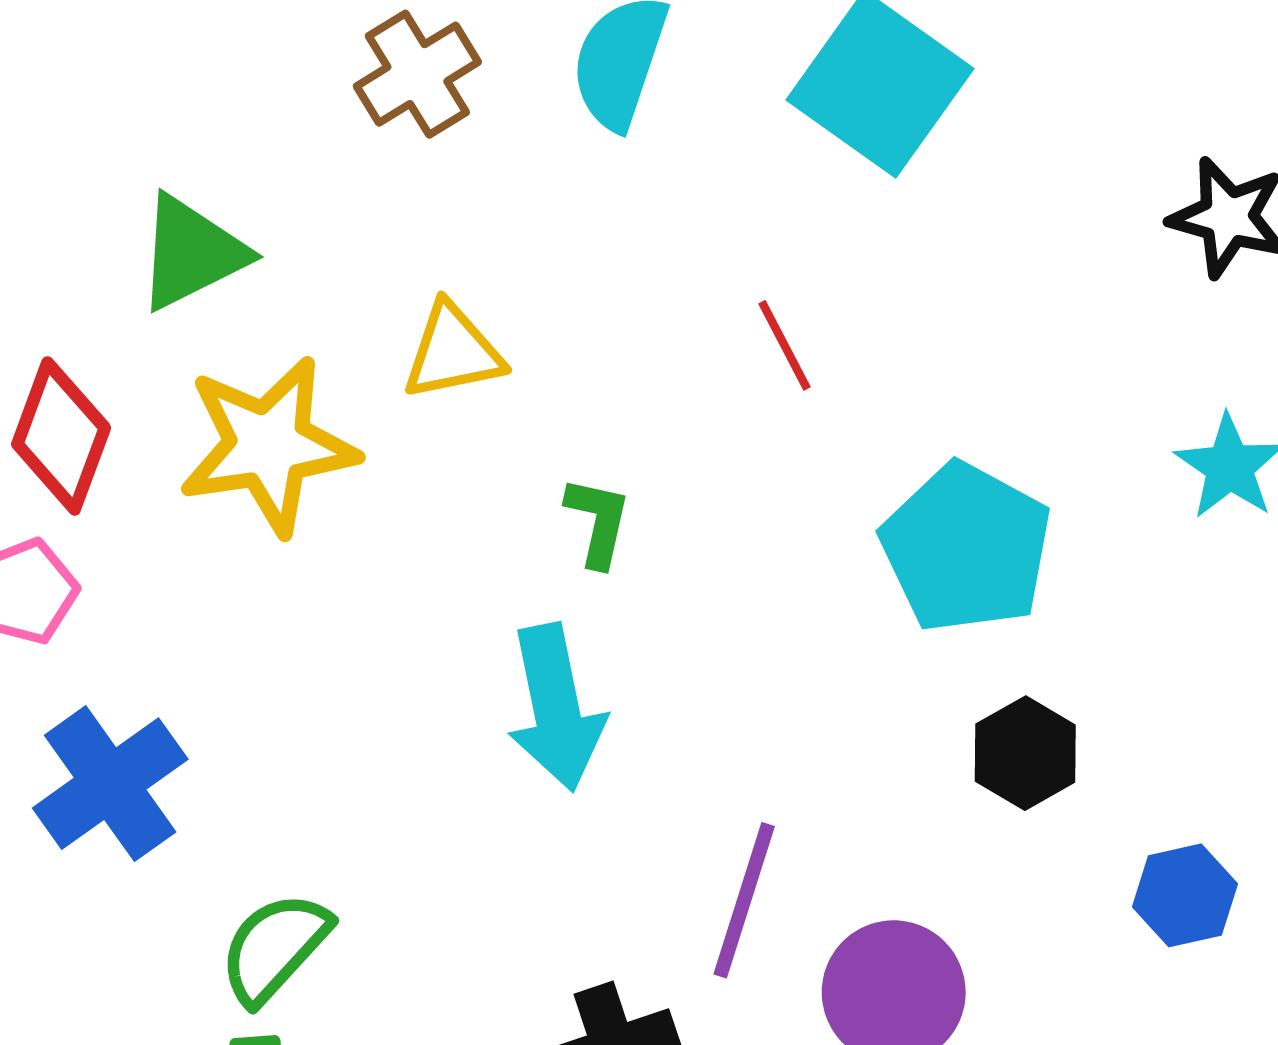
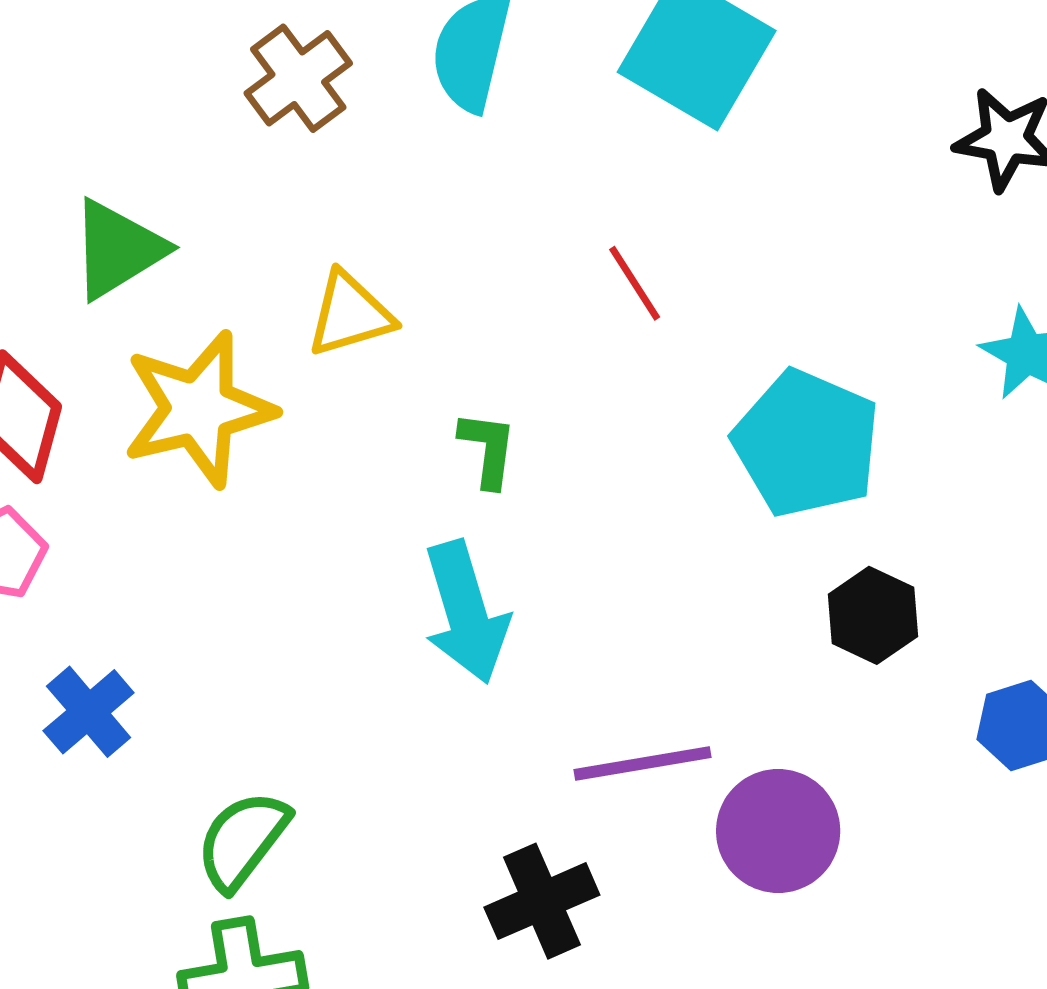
blue cross: (110, 784) -> (89, 712), size x0.7
purple line: (744, 900) -> (643, 764), turned 68

